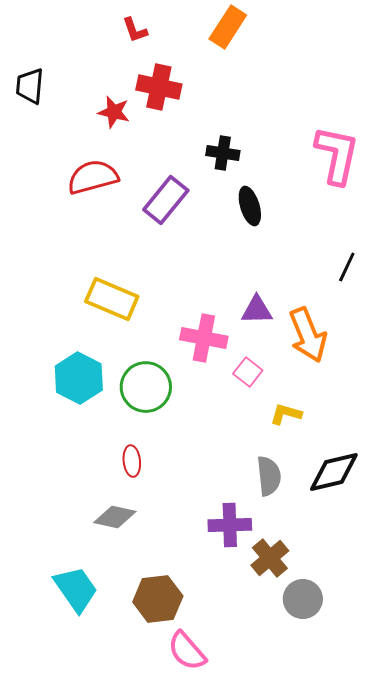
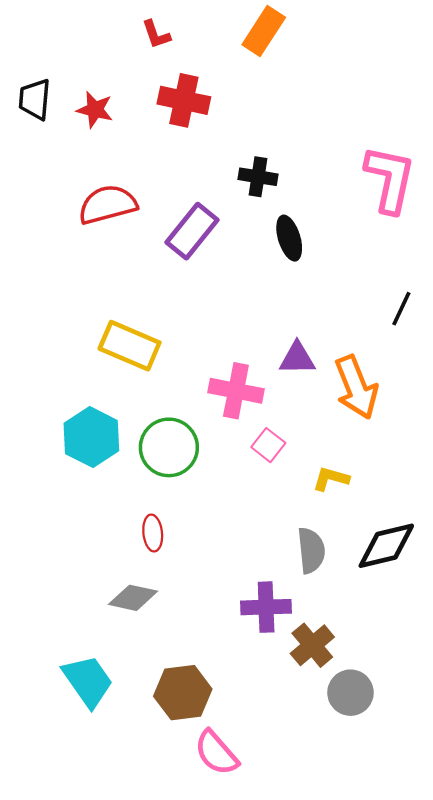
red star: (114, 112) -> (95, 110), moved
pink square: (248, 372) -> (268, 445), moved

